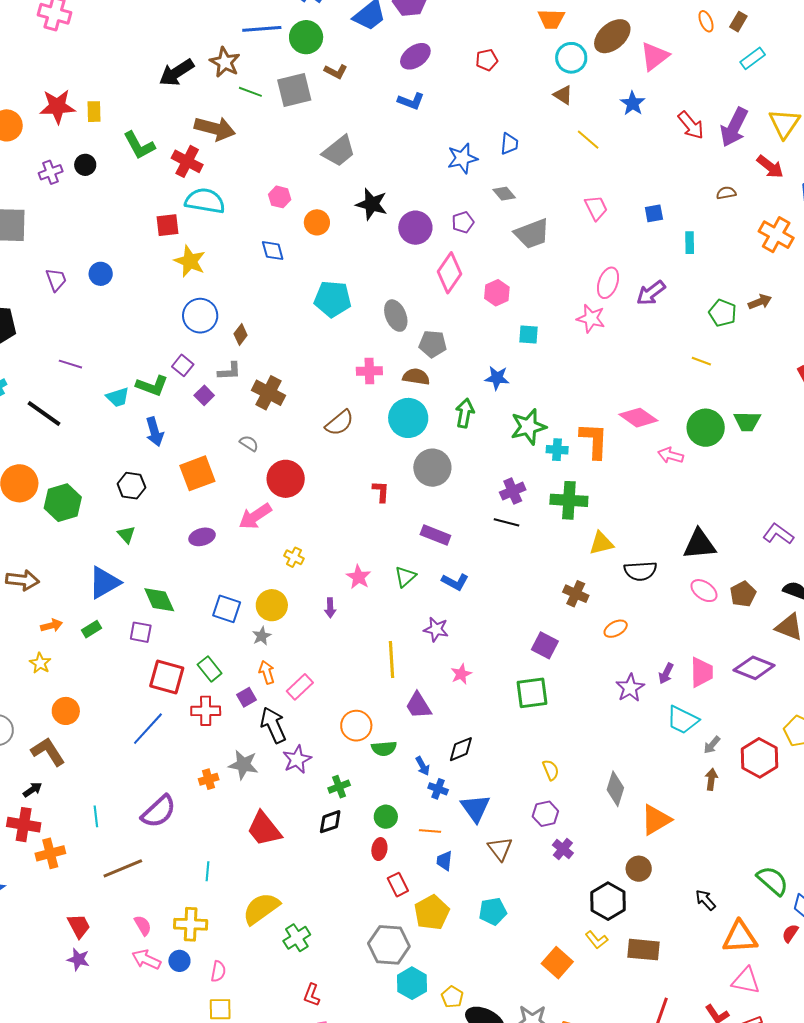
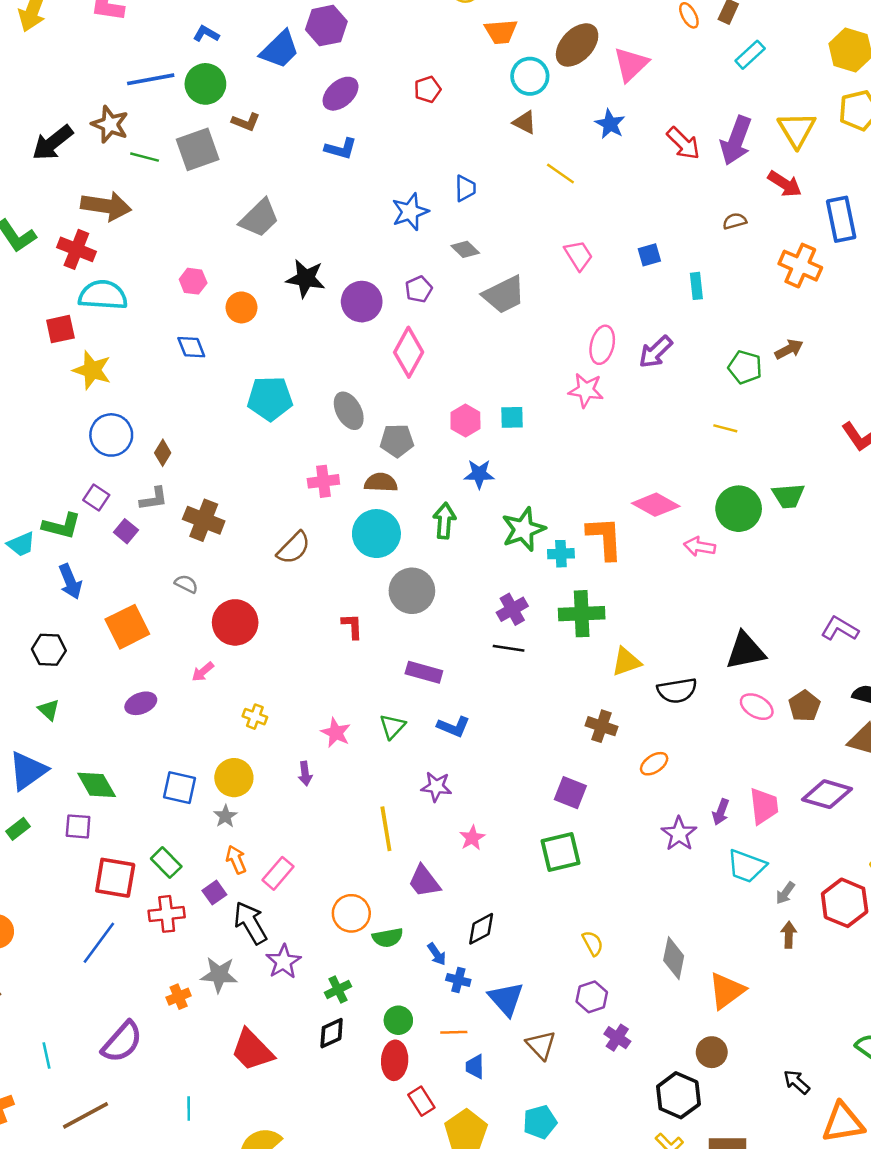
pink hexagon: (497, 293) -> (465, 421), moved
pink arrow: (255, 516) -> (203, 672), size x0.6
red ellipse: (379, 849) -> (395, 1060), size x1.4

